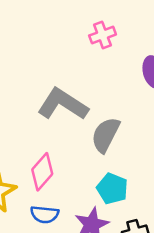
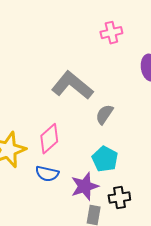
gray semicircle: (105, 135) -> (104, 114), size x0.7

